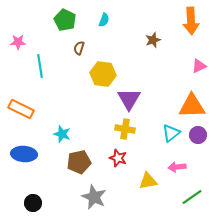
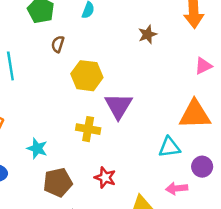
yellow cross: (125, 129) -> (88, 129), moved
cyan triangle: (171, 133) -> (169, 147), turned 30
purple circle: (198, 135) -> (202, 167), moved

